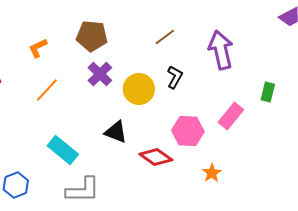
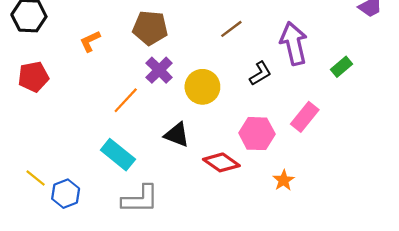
black L-shape: (175, 77) -> (260, 73), moved, turned 30
orange line: (47, 90) -> (126, 100), moved
green rectangle: (268, 92) -> (341, 67), moved, turned 36

